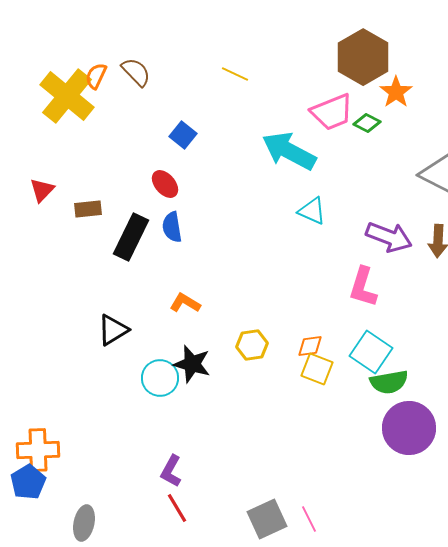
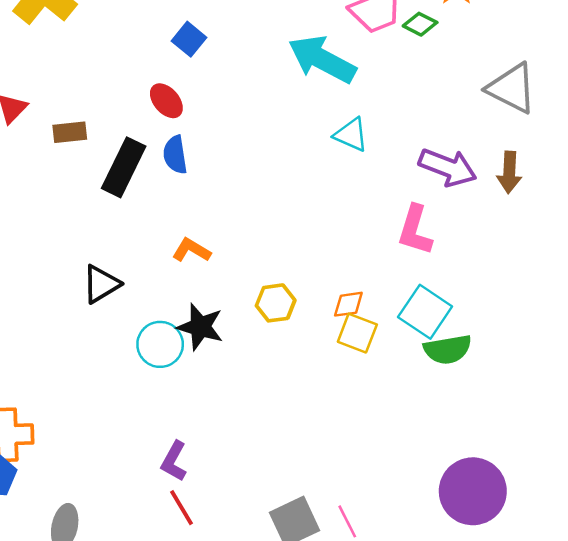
purple circle: (409, 428) -> (473, 491), moved

